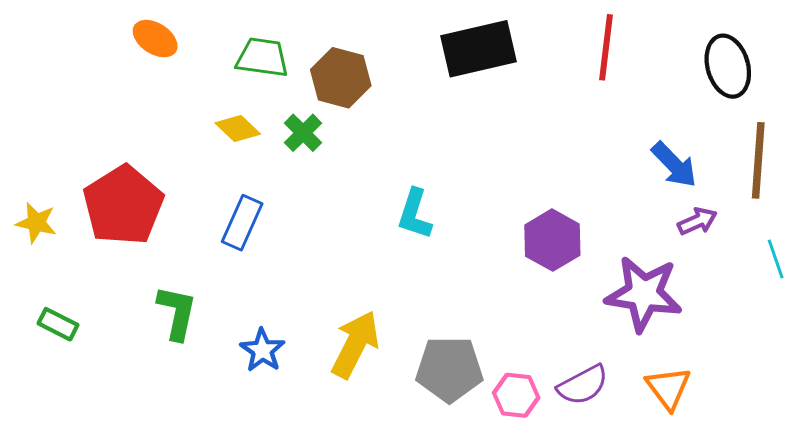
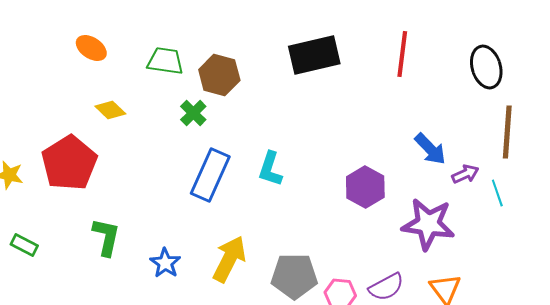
yellow diamond: (238, 128) -> (110, 110), moved
blue arrow: (674, 165) -> (430, 149), moved
blue rectangle: (242, 223) -> (210, 175), moved, size x1.4
cyan line: (776, 259) -> (497, 193), moved

